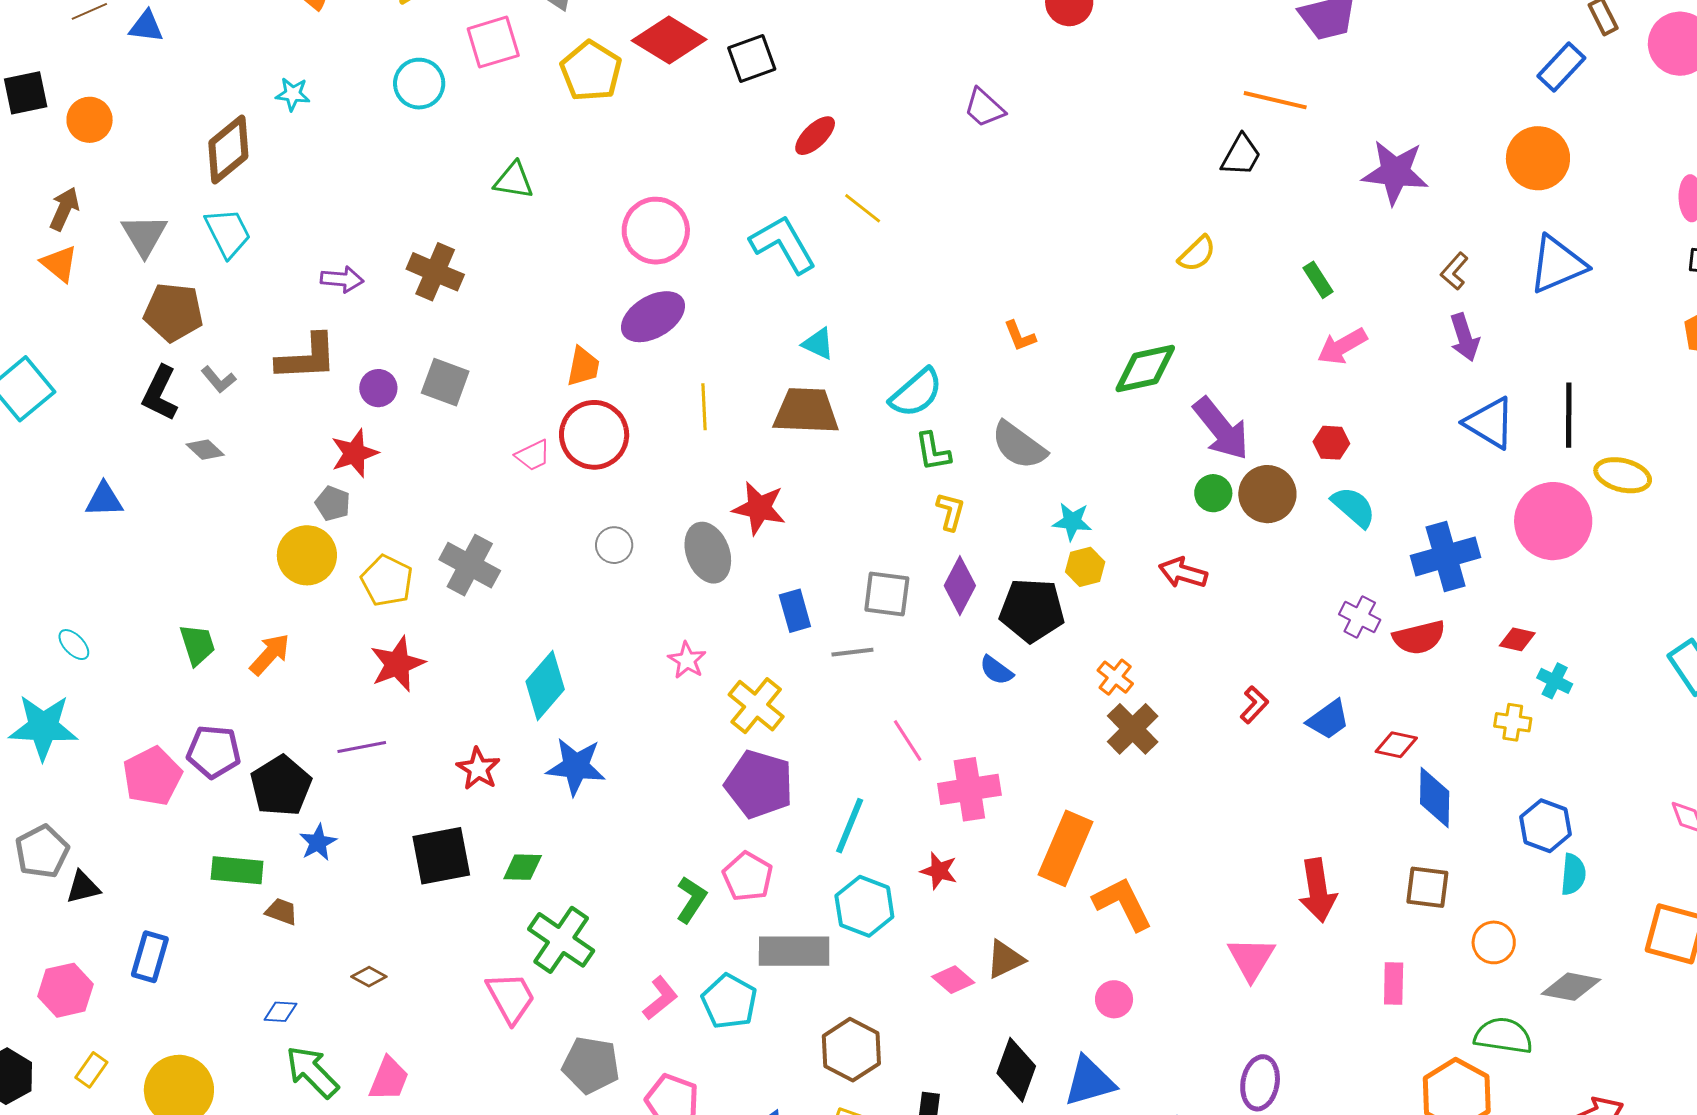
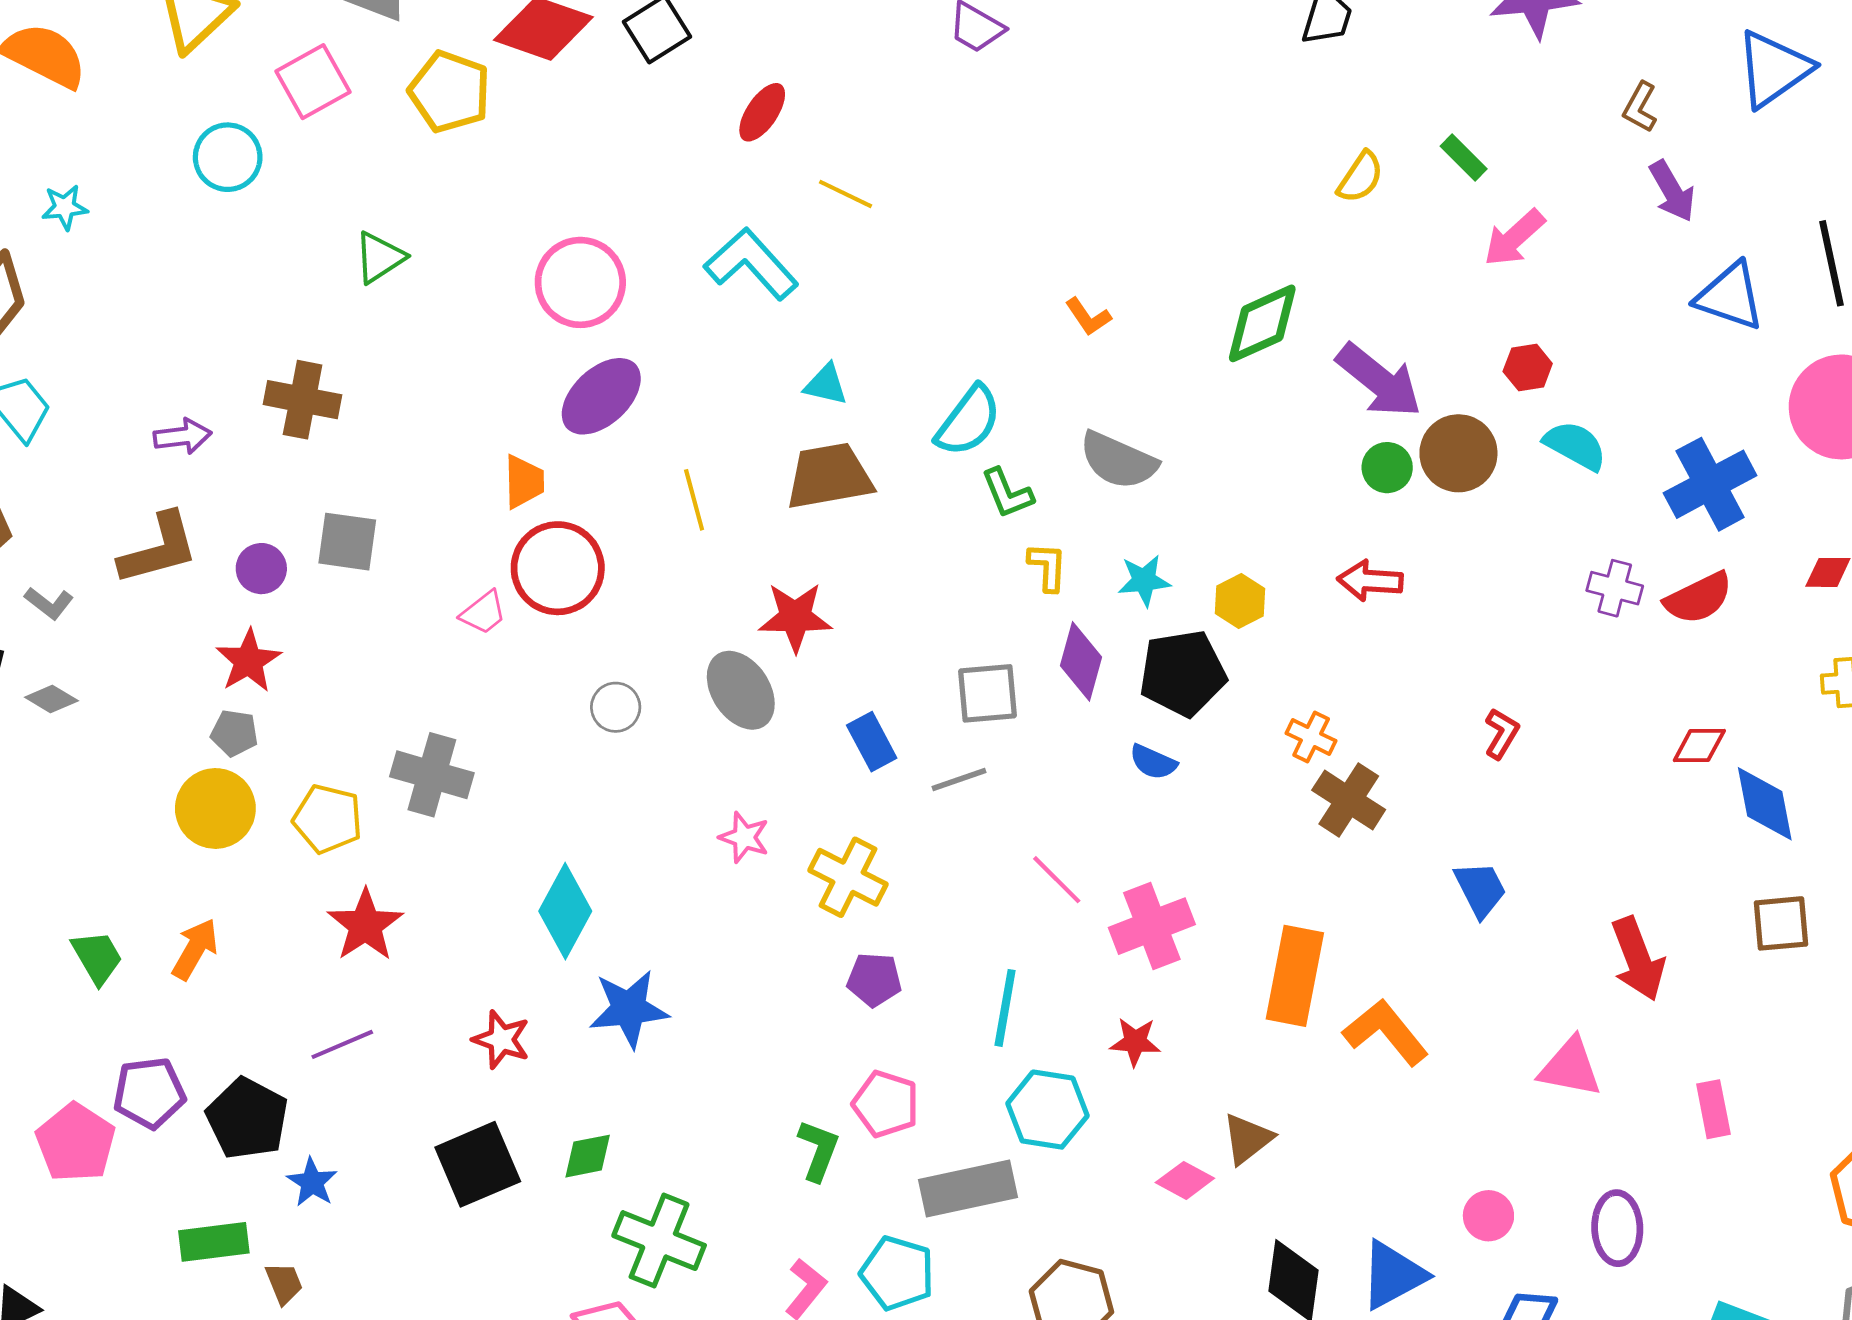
green triangle: (514, 180) -> (380, 257), turned -30
yellow semicircle: (1197, 254) -> (1360, 177), moved
cyan star: (1072, 522) -> (1144, 580), moved
blue trapezoid: (1328, 720) -> (1480, 889), moved, turned -69
purple pentagon: (759, 784) -> (874, 980), size x0.6
brown trapezoid: (282, 911) -> (284, 1283), turned 60
pink triangle: (1251, 959) -> (1570, 1067), turned -38
pink rectangle: (1394, 984) -> (1713, 1109), moved
pink circle: (1114, 999) -> (1488, 1216), moved

